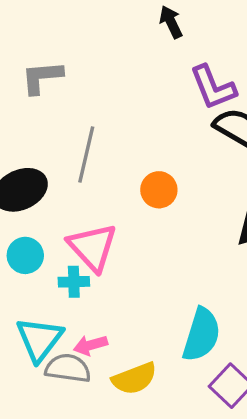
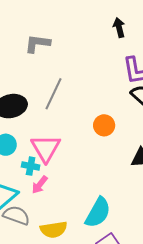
orange circle: (159, 190) -> (104, 125), moved
pink arrow: (90, 345) -> (40, 185), moved, turned -48

